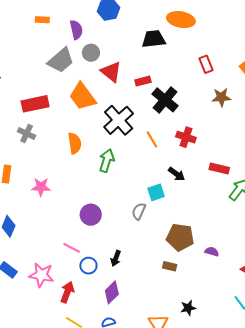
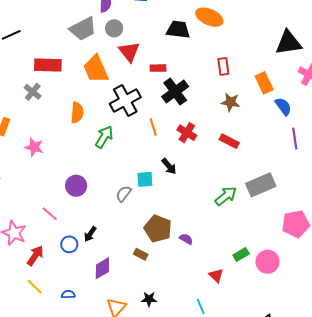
red rectangle: (219, 168) -> (229, 141), moved
purple semicircle: (212, 252) -> (186, 239), moved
blue circle: (88, 266) -> (69, 244), moved
purple diamond: (112, 292) -> (102, 268), moved

